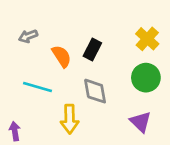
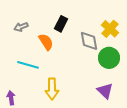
black rectangle: (92, 50) -> (61, 24), moved
gray diamond: (95, 91) -> (89, 41), moved

